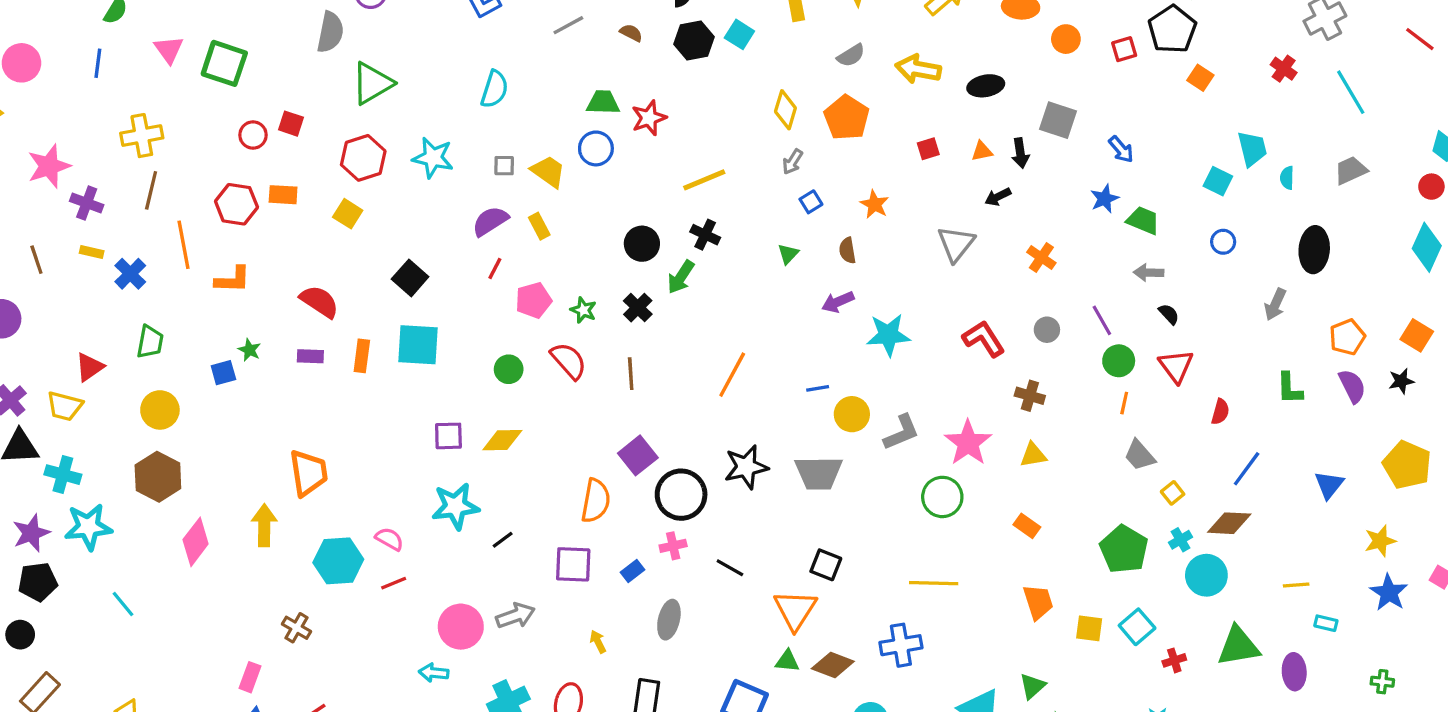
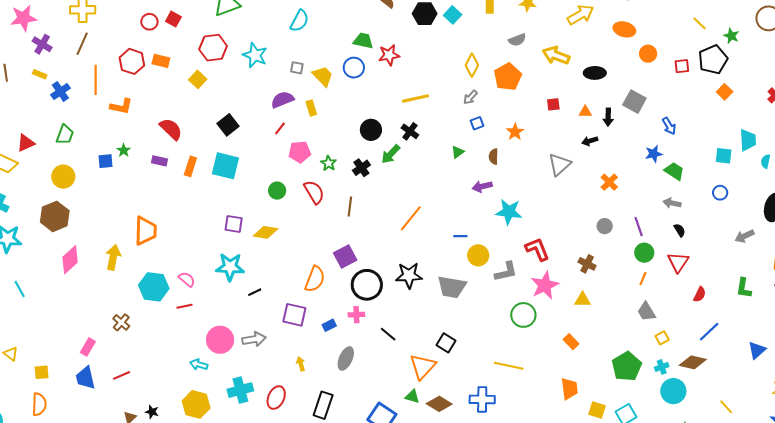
cyan square: (1218, 181) -> (724, 156), turned -30
gray arrow: (1275, 304) -> (745, 236), turned 30
red L-shape: (984, 339) -> (537, 249), moved
yellow line: (1296, 585) -> (726, 407), turned 42

